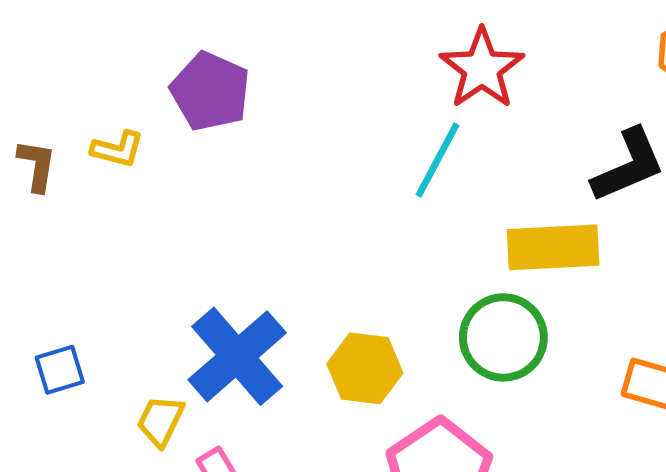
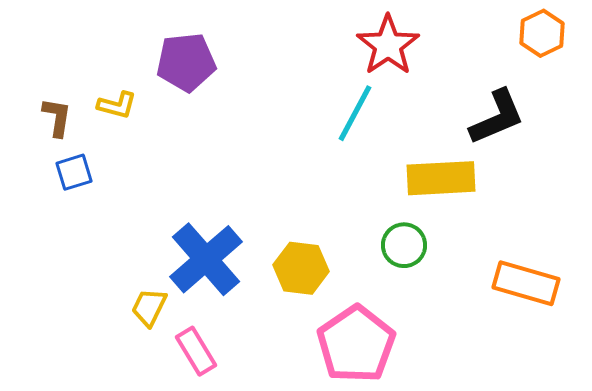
purple pentagon: (210, 91) -> (186, 62), turned -30
green circle: (503, 337) -> (404, 245), size x0.7
blue square: (60, 370) -> (74, 172), moved

